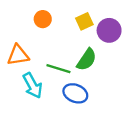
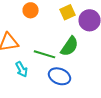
cyan arrow: (33, 85) -> (22, 69), size x0.7

